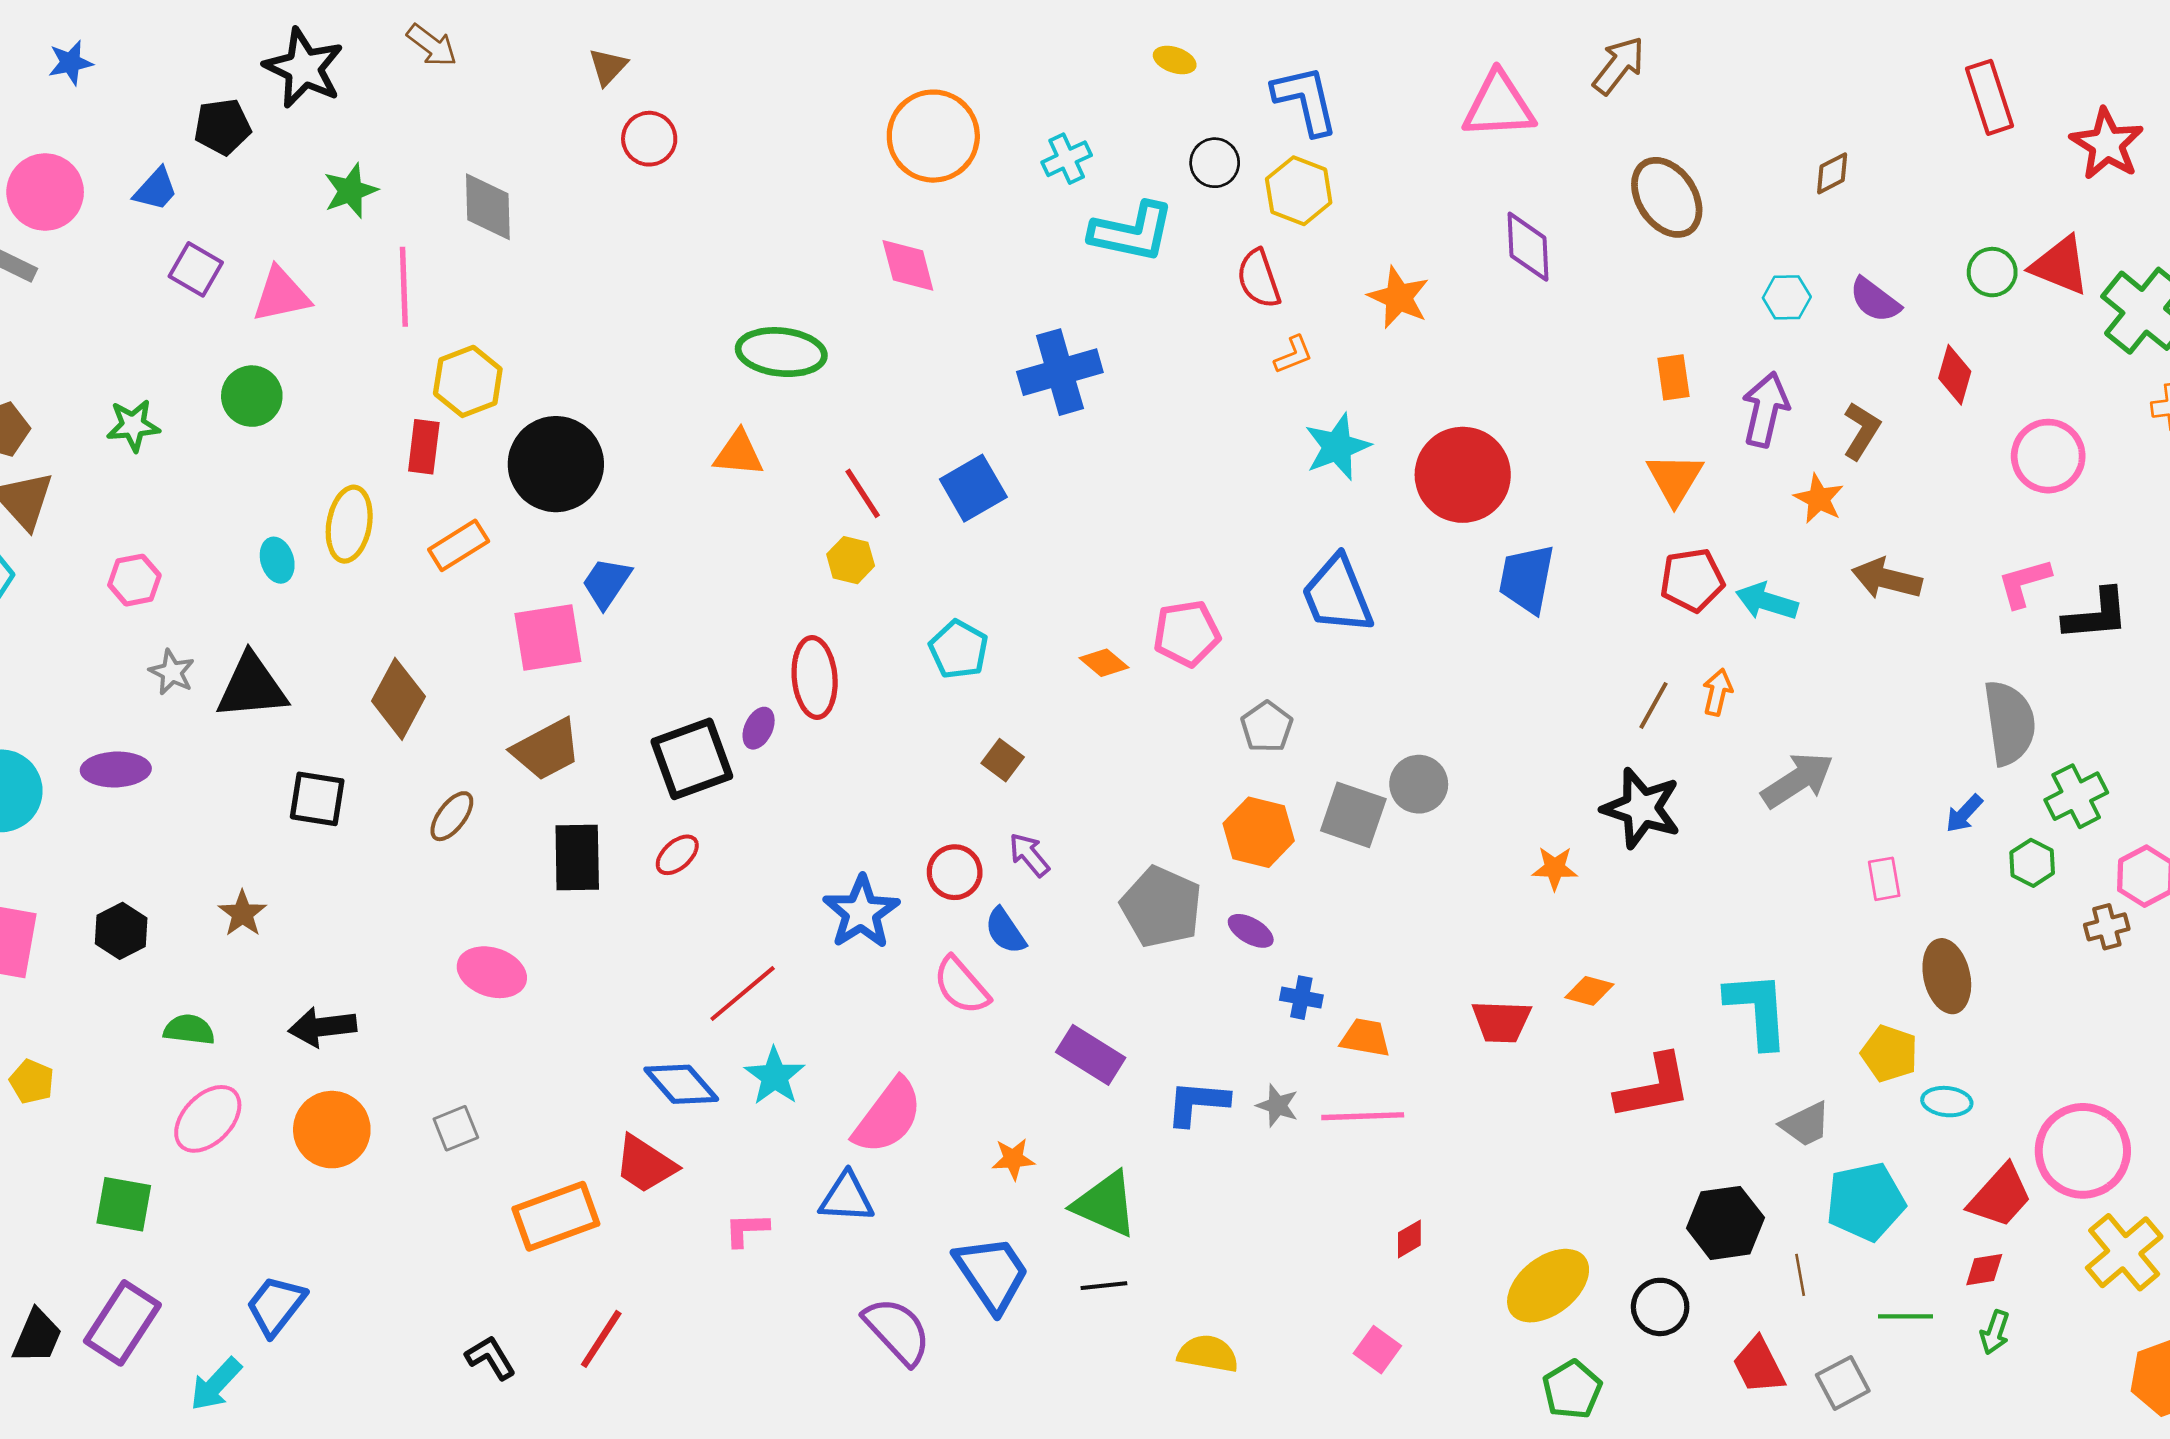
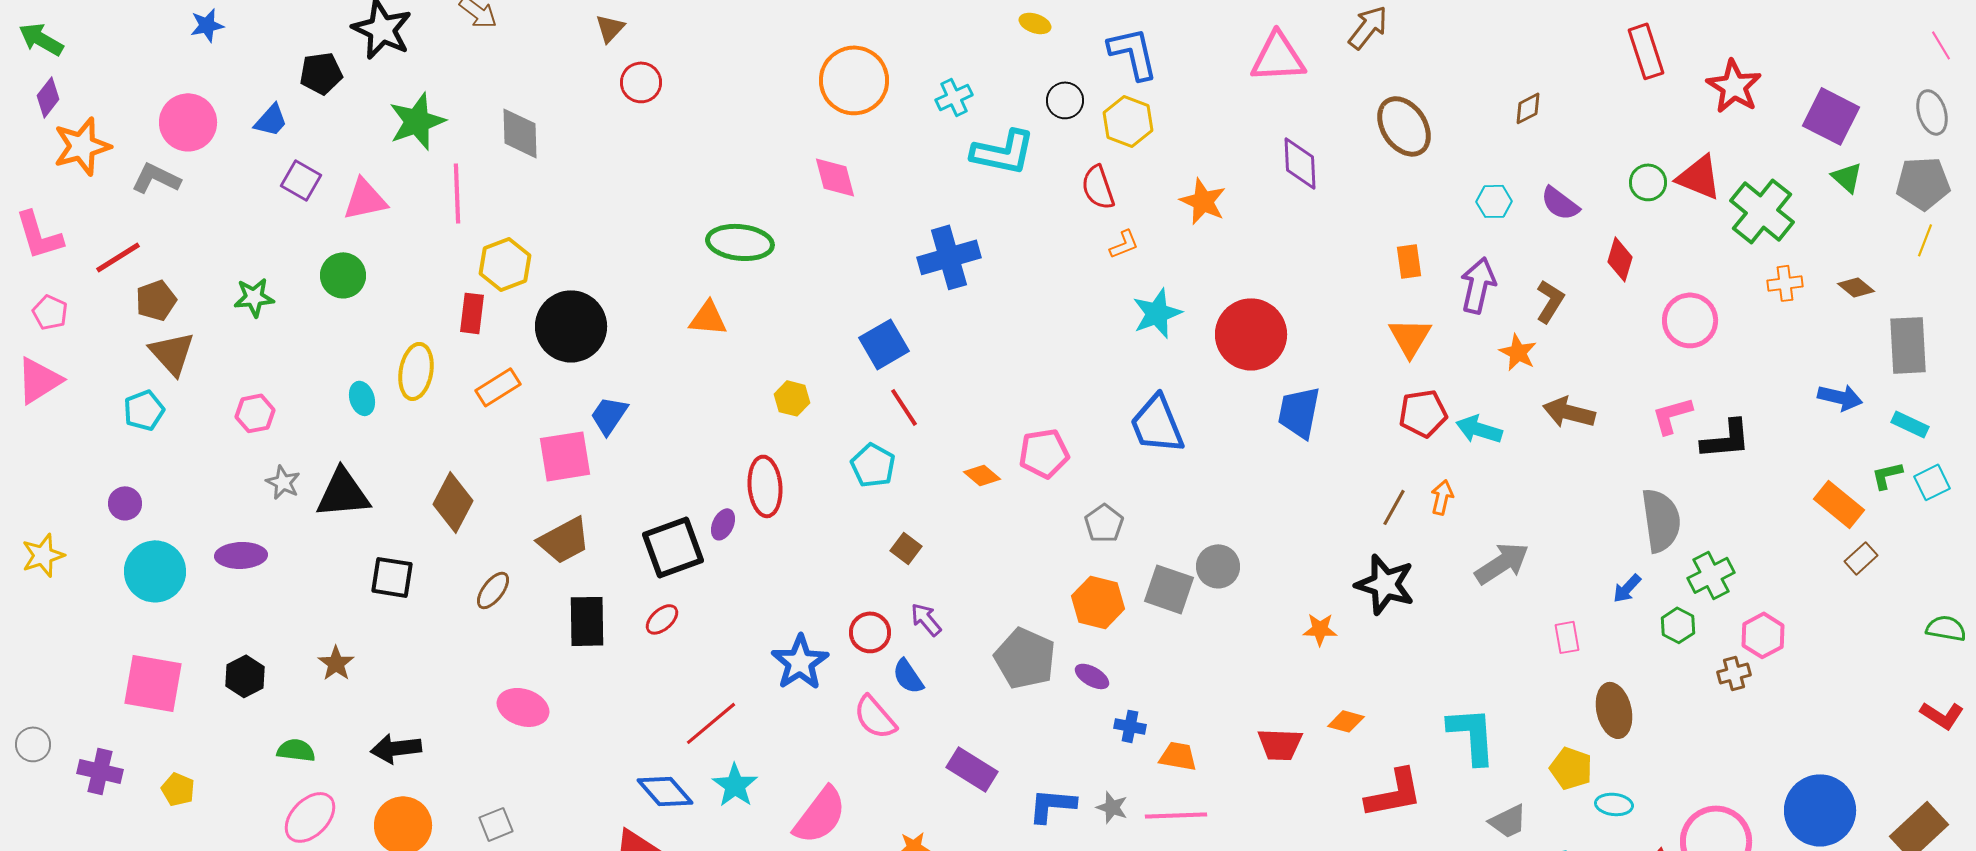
green star: (350, 191) -> (417, 121), size x1.4
red line: (863, 493) -> (904, 407), moved

